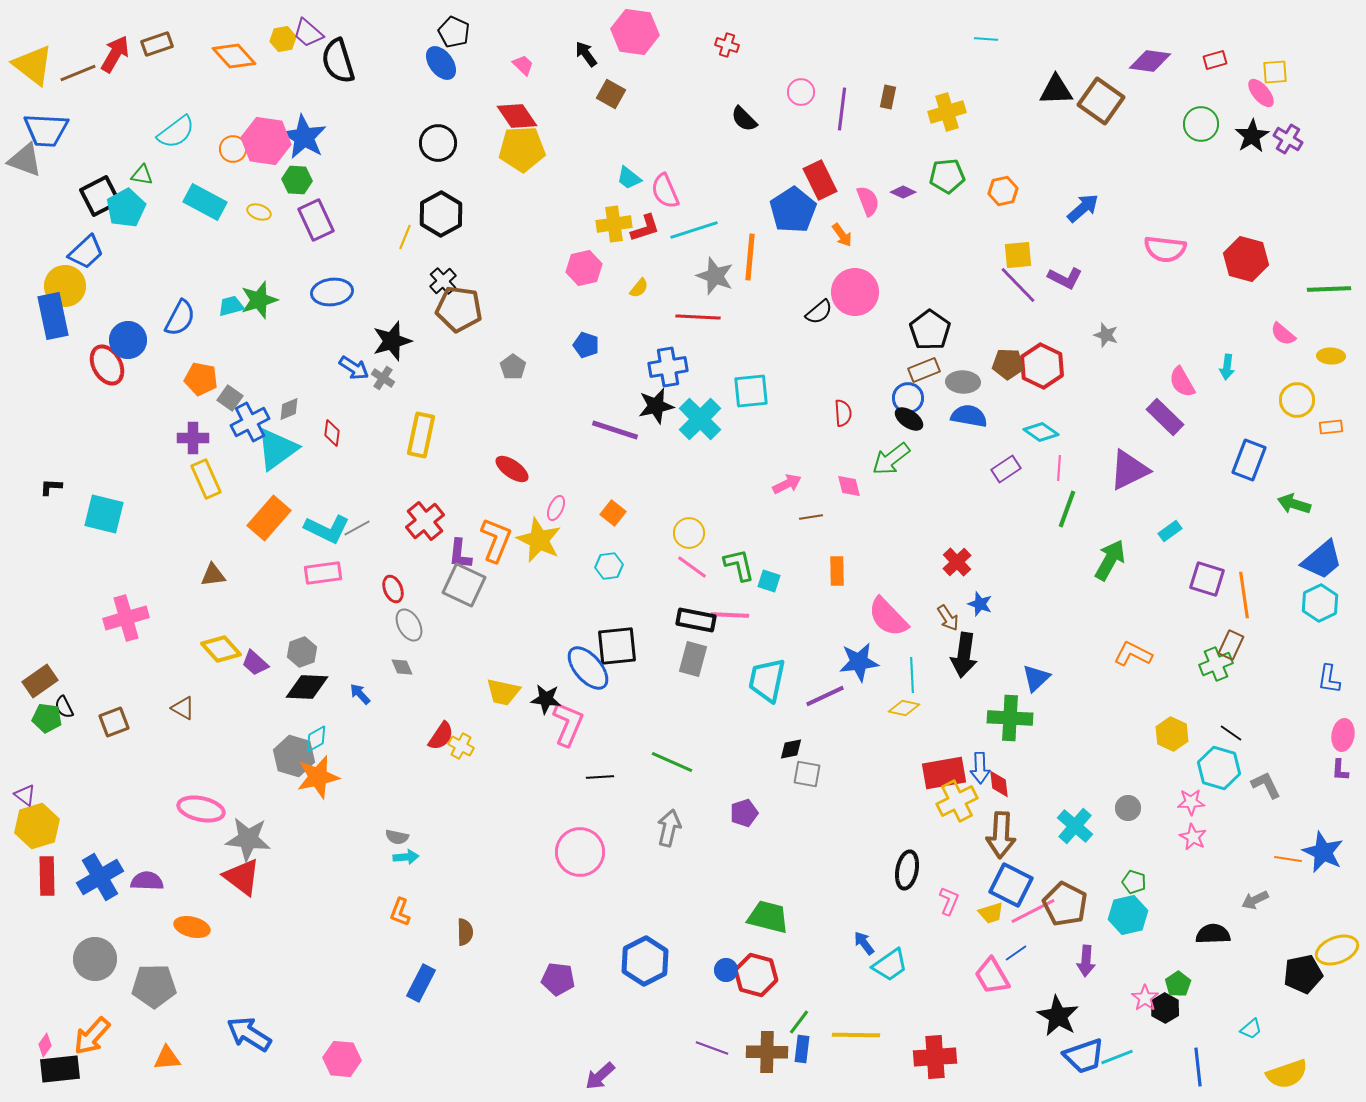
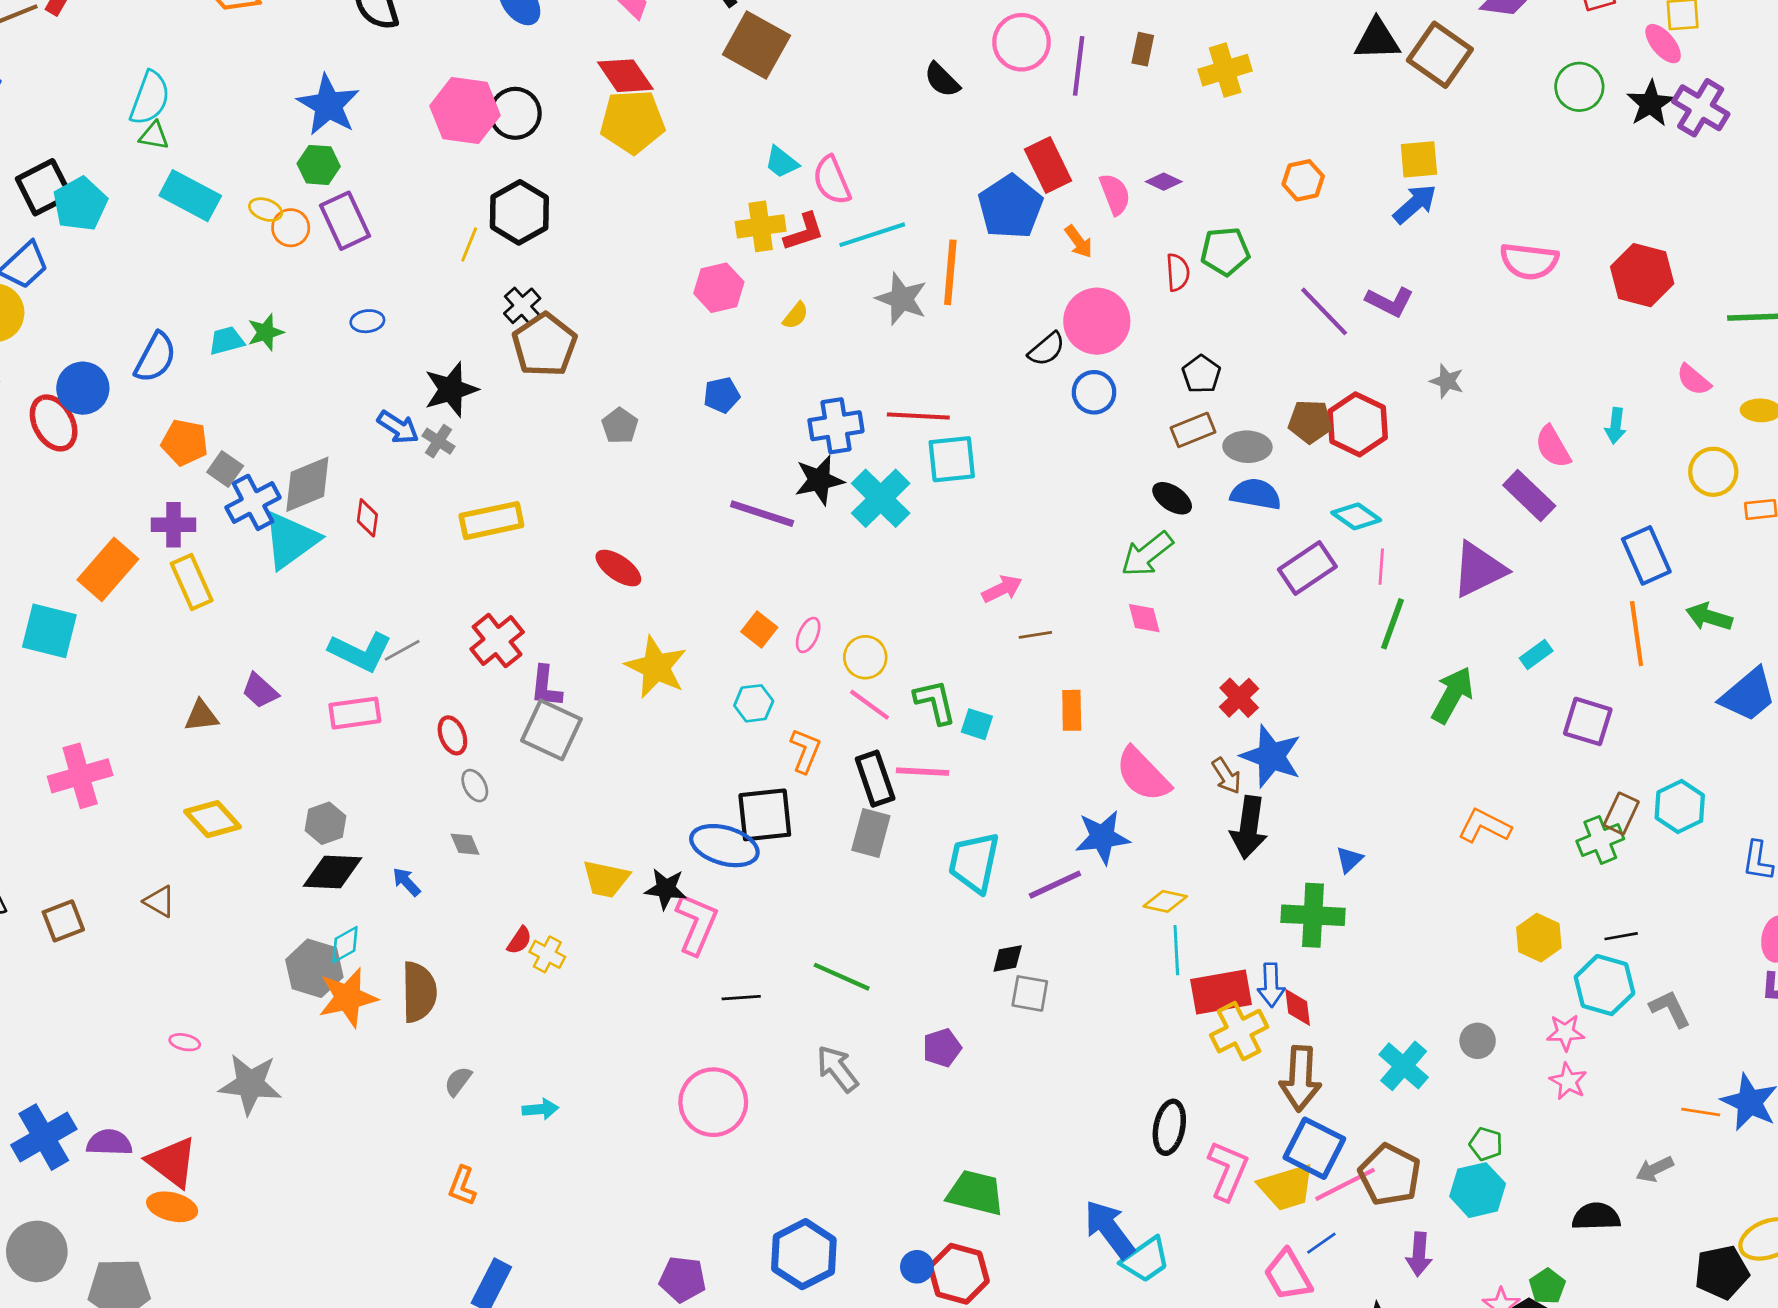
pink circle: (801, 92) -> (1021, 42), size x1.5
brown square: (611, 94) -> (756, 45), size x1.6
cyan semicircle: (176, 132) -> (150, 98), turned -33
purple cross: (1288, 139) -> (1701, 108), size x1.4
pink hexagon: (266, 141) -> (465, 111), moved
orange circle: (233, 149) -> (291, 228), moved
green triangle: (142, 175) -> (154, 136), moved
green pentagon: (947, 176) -> (1225, 251), moved
yellow square: (1018, 255) -> (1419, 159), moved
blue ellipse: (332, 292) -> (367, 321), size x0.6
green star: (259, 300) -> (266, 332), size x0.7
brown pentagon: (459, 309) -> (544, 345), turned 30
red line: (698, 317) -> (918, 416), moved
black pentagon: (930, 330) -> (1201, 374), size x0.7
blue pentagon: (586, 345) -> (722, 395), turned -30
blue circle: (908, 398) -> (1094, 392), moved
gray diamond: (289, 409) -> (307, 484), size x1.8
red semicircle: (843, 413) -> (1178, 272), moved
yellow rectangle: (421, 435) -> (491, 521), turned 66
blue rectangle: (1249, 460) -> (1646, 555), turned -45
purple rectangle: (1006, 469) -> (1307, 568), size x1.4
pink diamond: (849, 486) -> (1144, 618), moved
pink ellipse: (556, 508) -> (808, 635), moved
orange rectangle: (269, 518) -> (108, 569), moved
orange L-shape: (496, 540) -> (805, 751), moved, size x0.7
orange line: (1244, 595) -> (1637, 634), moved
cyan hexagon: (1320, 603) -> (1680, 807), moved
blue star: (980, 604) -> (1271, 756), size x1.8
black rectangle: (696, 620) -> (875, 779), turned 60
gray ellipse: (409, 625) -> (475, 786), size x0.7
purple trapezoid: (255, 663) -> (260, 691), moved
blue ellipse: (588, 668) -> (724, 846), turned -33
cyan line: (912, 675) -> (1176, 950), moved
blue triangle: (1036, 678) -> (1349, 860), size x0.7
black line: (1231, 733) -> (1621, 936), turned -45
red semicircle: (441, 736) -> (519, 940), size x0.7
pink ellipse: (201, 809) -> (185, 1042), size x0.5
gray arrow: (669, 828) -> (837, 1069), turned -51
gray semicircle: (397, 837) -> (458, 1081), turned 115
cyan arrow: (406, 857) -> (540, 1109), moved
red triangle: (242, 877) -> (172, 1162), moved
pink L-shape: (949, 901) -> (1228, 1171), size x1.5
yellow trapezoid: (991, 913) -> (1286, 1187), size x1.6
brown semicircle: (465, 932) -> (419, 992), moved, size x1.6
blue arrow: (864, 943) -> (1109, 1229), size x1.8

